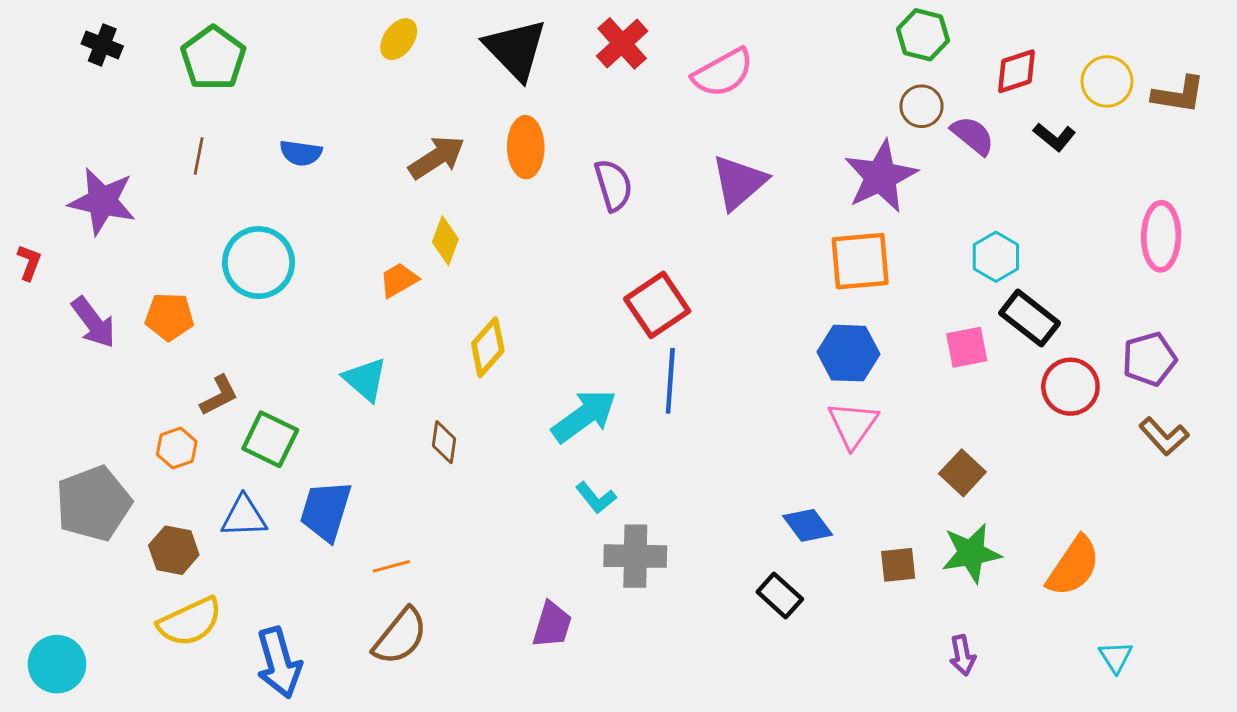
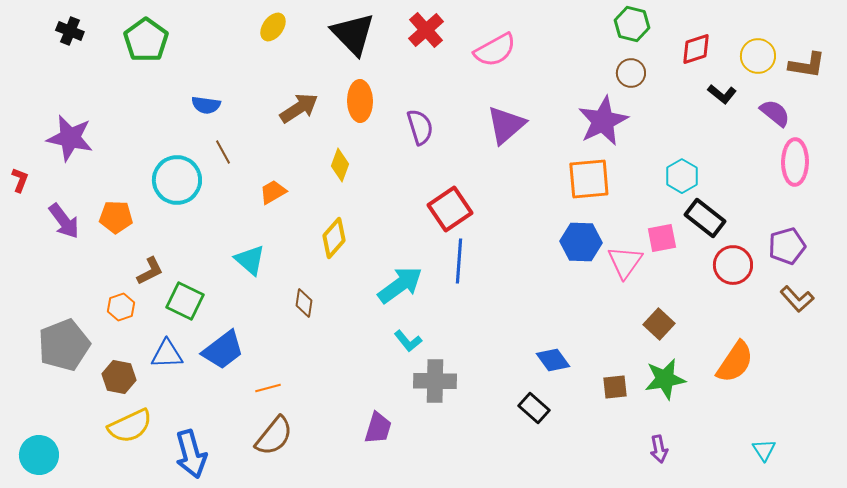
purple semicircle: (973, 135) -> (775, 113), moved
brown line: (199, 156) -> (223, 152), moved, turned -40
yellow diamond: (445, 241) -> (340, 165), moved
pink triangle: (853, 425) -> (625, 262), moved
blue trapezoid: (326, 511) -> (223, 350), turned -144
orange semicircle: (1073, 566) -> (735, 362), moved

